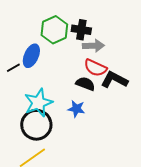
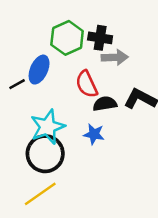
red semicircle: (95, 68) -> (87, 84), moved, turned 40
black semicircle: (85, 84) -> (105, 104), turned -30

